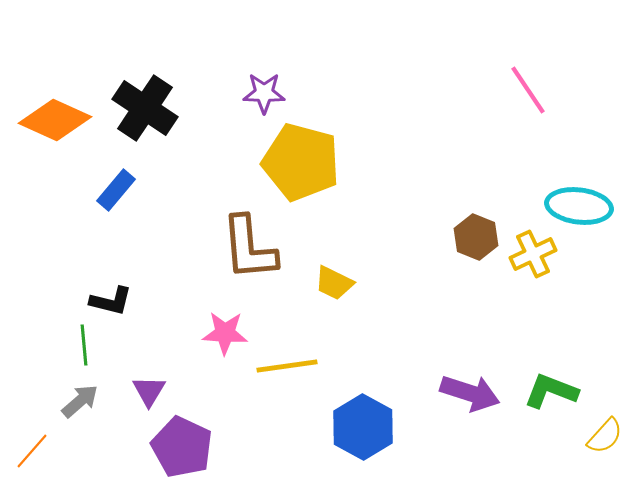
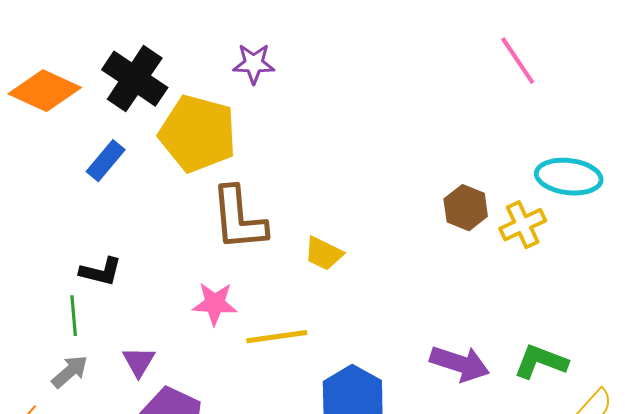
yellow pentagon: (301, 162) -> (198, 134), moved

